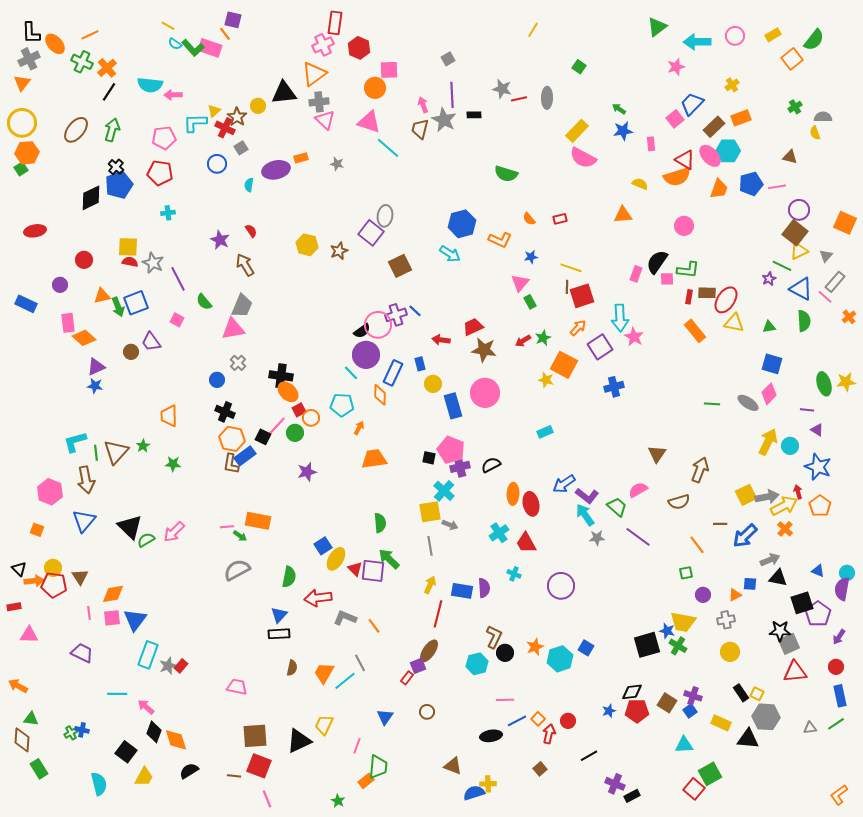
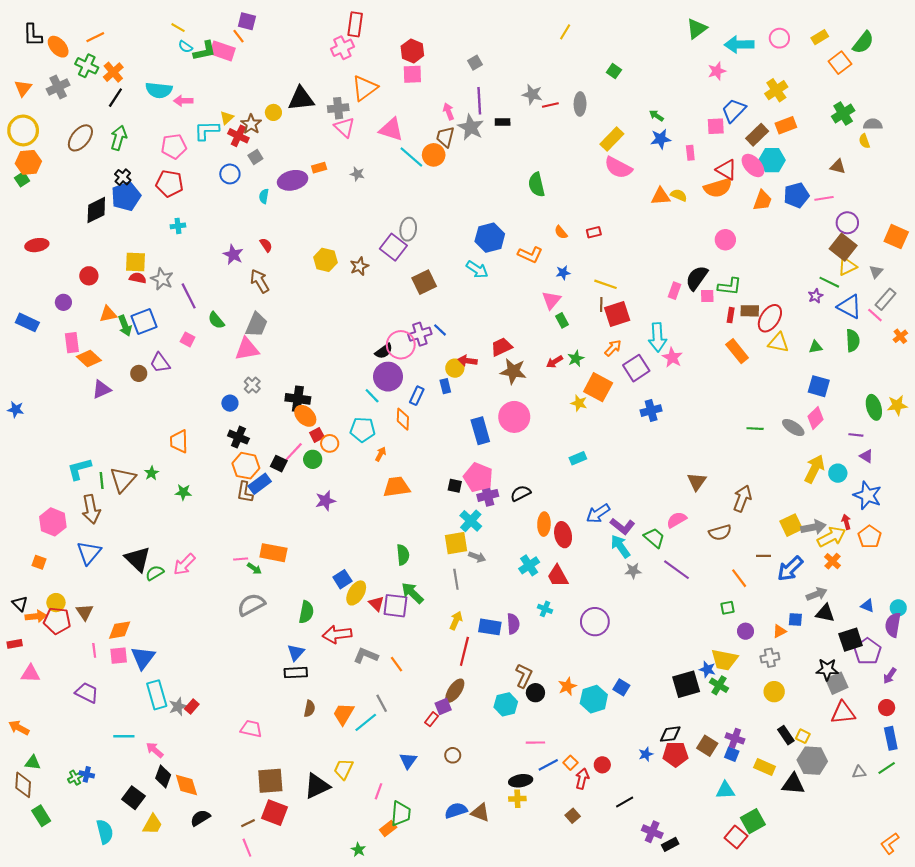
green L-shape: (193, 48) -> (204, 51), turned -60
red hexagon: (359, 48) -> (412, 51), moved
gray cross: (29, 59) -> (58, 87), moved
orange triangle: (314, 74) -> (365, 88), moved
yellow cross: (732, 85) -> (776, 90), size x1.5
orange circle: (375, 88) -> (434, 155), moved
green cross: (795, 107) -> (843, 114), size x1.5
pink square: (675, 119) -> (716, 126), turned 36
green semicircle: (506, 174) -> (537, 185), turned 60
orange triangle: (623, 215) -> (661, 196), moved
blue rectangle: (393, 373) -> (417, 396), size x0.7
yellow circle: (433, 384) -> (455, 368), moved
blue star: (95, 386) -> (16, 409), moved
cyan rectangle: (148, 655) -> (157, 695), turned -36
blue square: (690, 711) -> (732, 754), turned -32
brown line: (234, 776) -> (248, 823), turned -32
yellow cross: (488, 784) -> (517, 799), moved
blue semicircle: (474, 793) -> (456, 810), moved
pink line: (267, 799) -> (247, 848), moved

